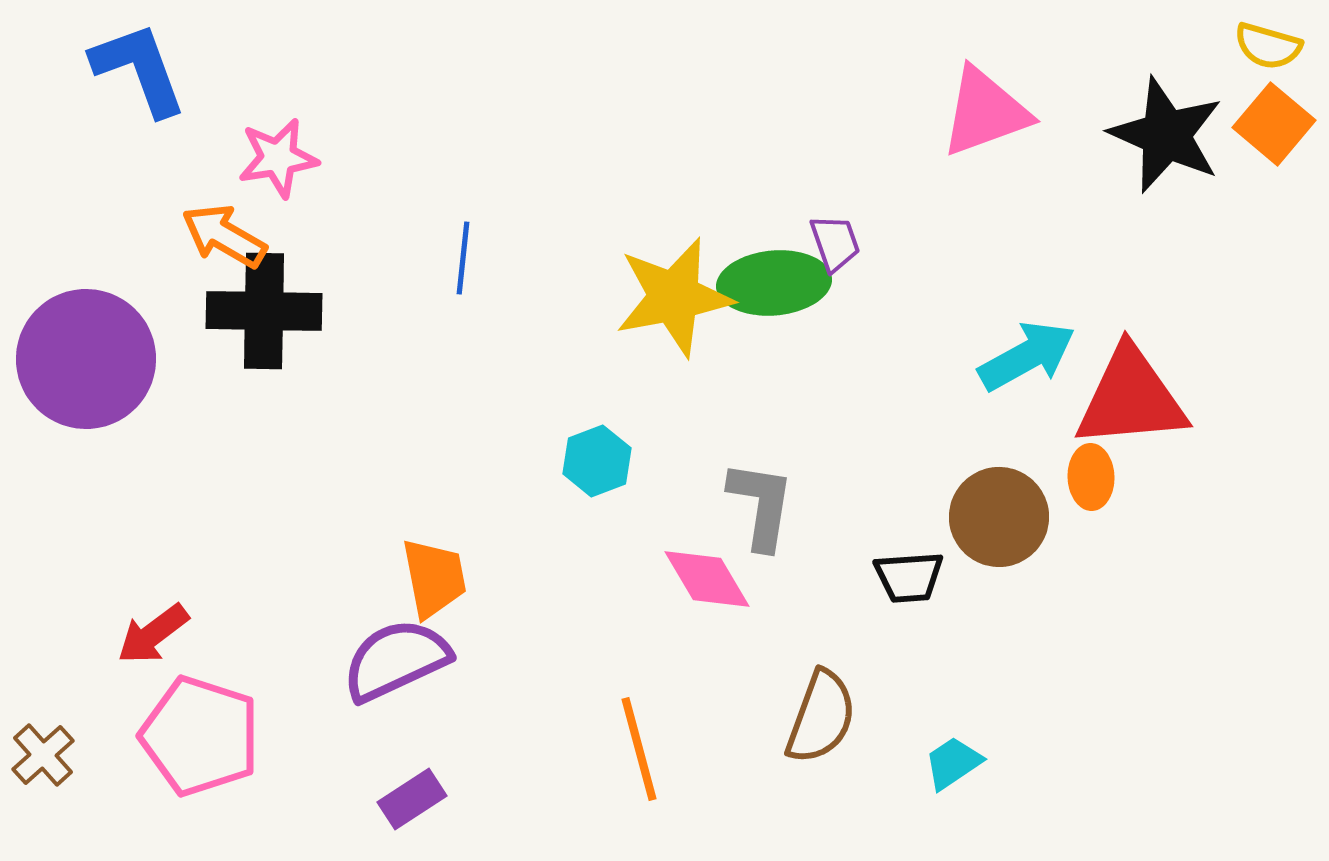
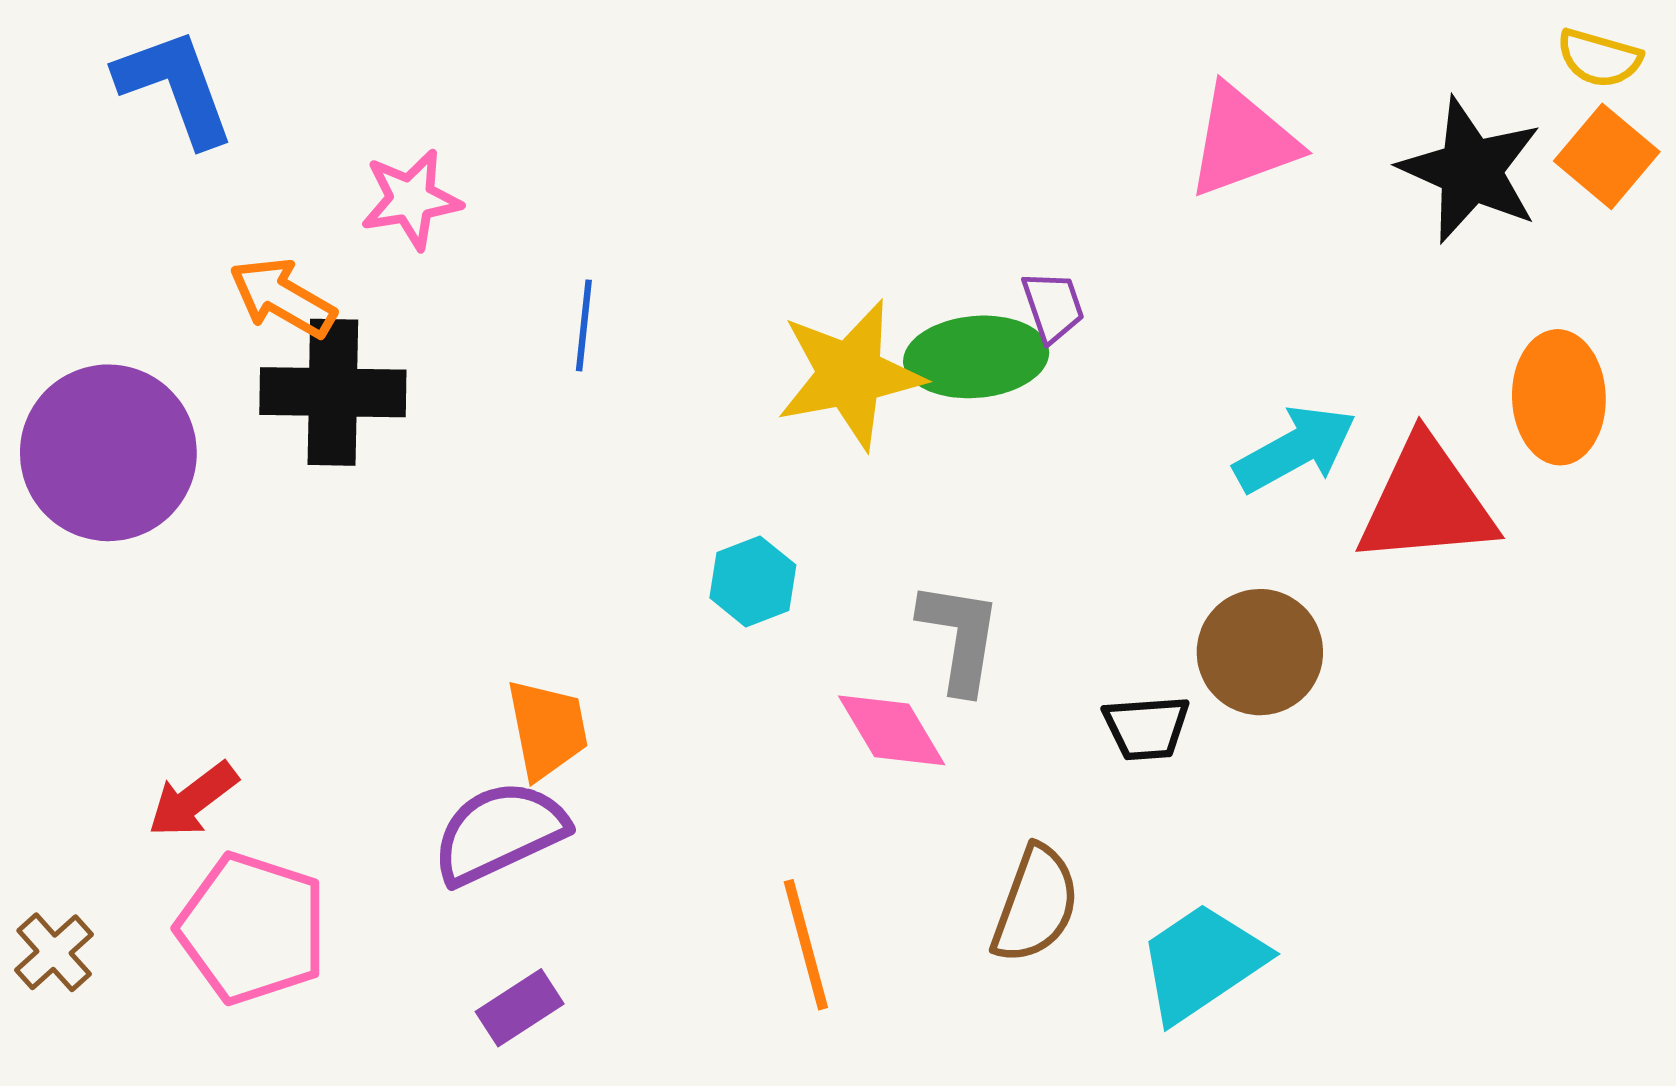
pink star: (278, 158) -> (411, 199), moved
orange ellipse: (1091, 477) -> (1559, 397), moved, size x1.6
cyan trapezoid: (953, 763) -> (1202, 962), size x1.8

